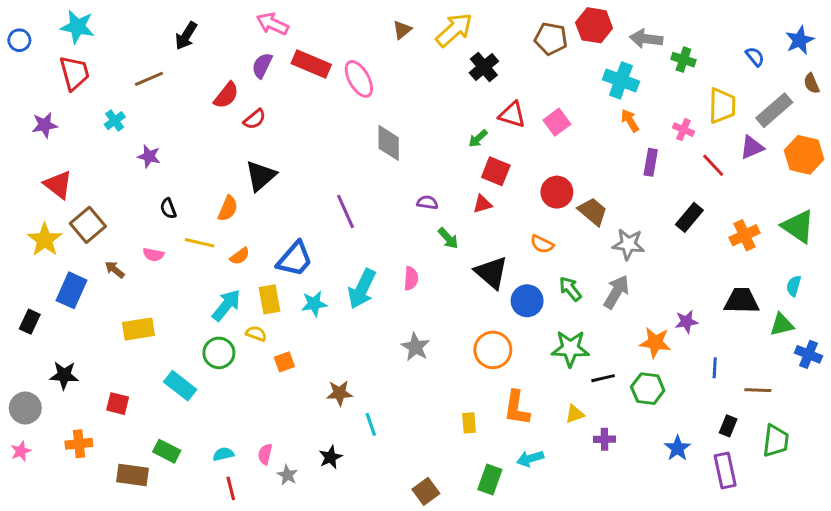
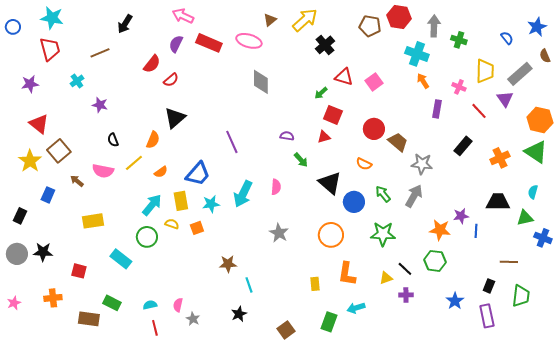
gray arrow: (646, 39) -> (434, 26), turned 85
pink ellipse: (359, 79) -> (249, 41), moved, turned -45
gray diamond: (389, 143) -> (261, 82), moved
purple triangle: (752, 147) -> (505, 99), turned -42
orange hexagon: (804, 155) -> (540, 120), moved
yellow line: (200, 243) -> (134, 163), turned -54
pink semicircle: (153, 255) -> (103, 171), size x1.5
blue rectangle: (71, 290) -> (48, 195), size x0.7
orange square: (284, 362) -> (197, 228), moved
blue line: (715, 368) -> (476, 231), moved
black line: (603, 378) -> (405, 269), moved, turned 56
gray circle: (25, 408) -> (17, 254), moved
black star: (331, 457) -> (239, 314), moved

